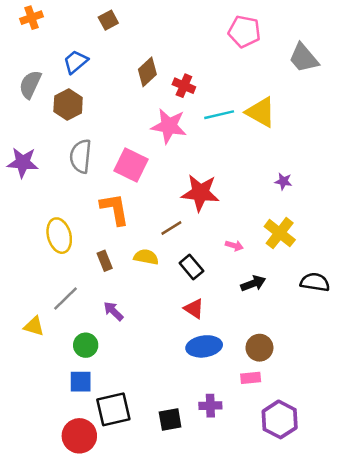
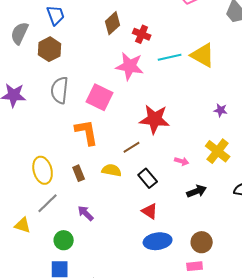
blue trapezoid: (76, 62) -> (56, 15), turned 110
yellow ellipse: (59, 236) -> (43, 170), moved

